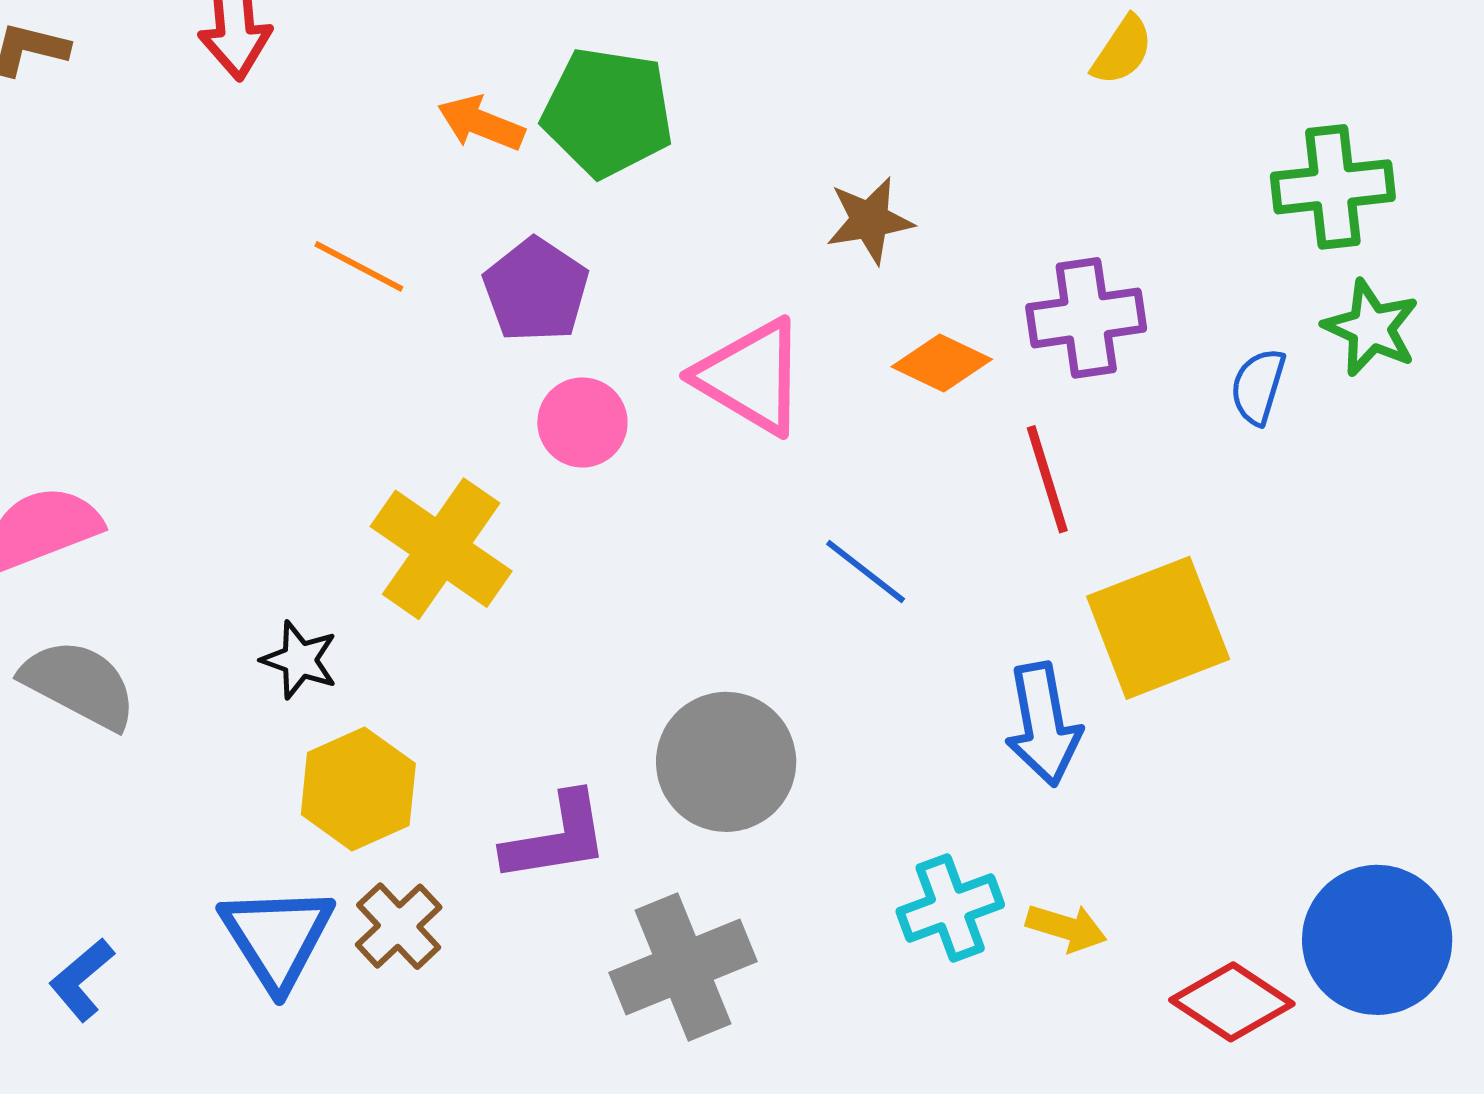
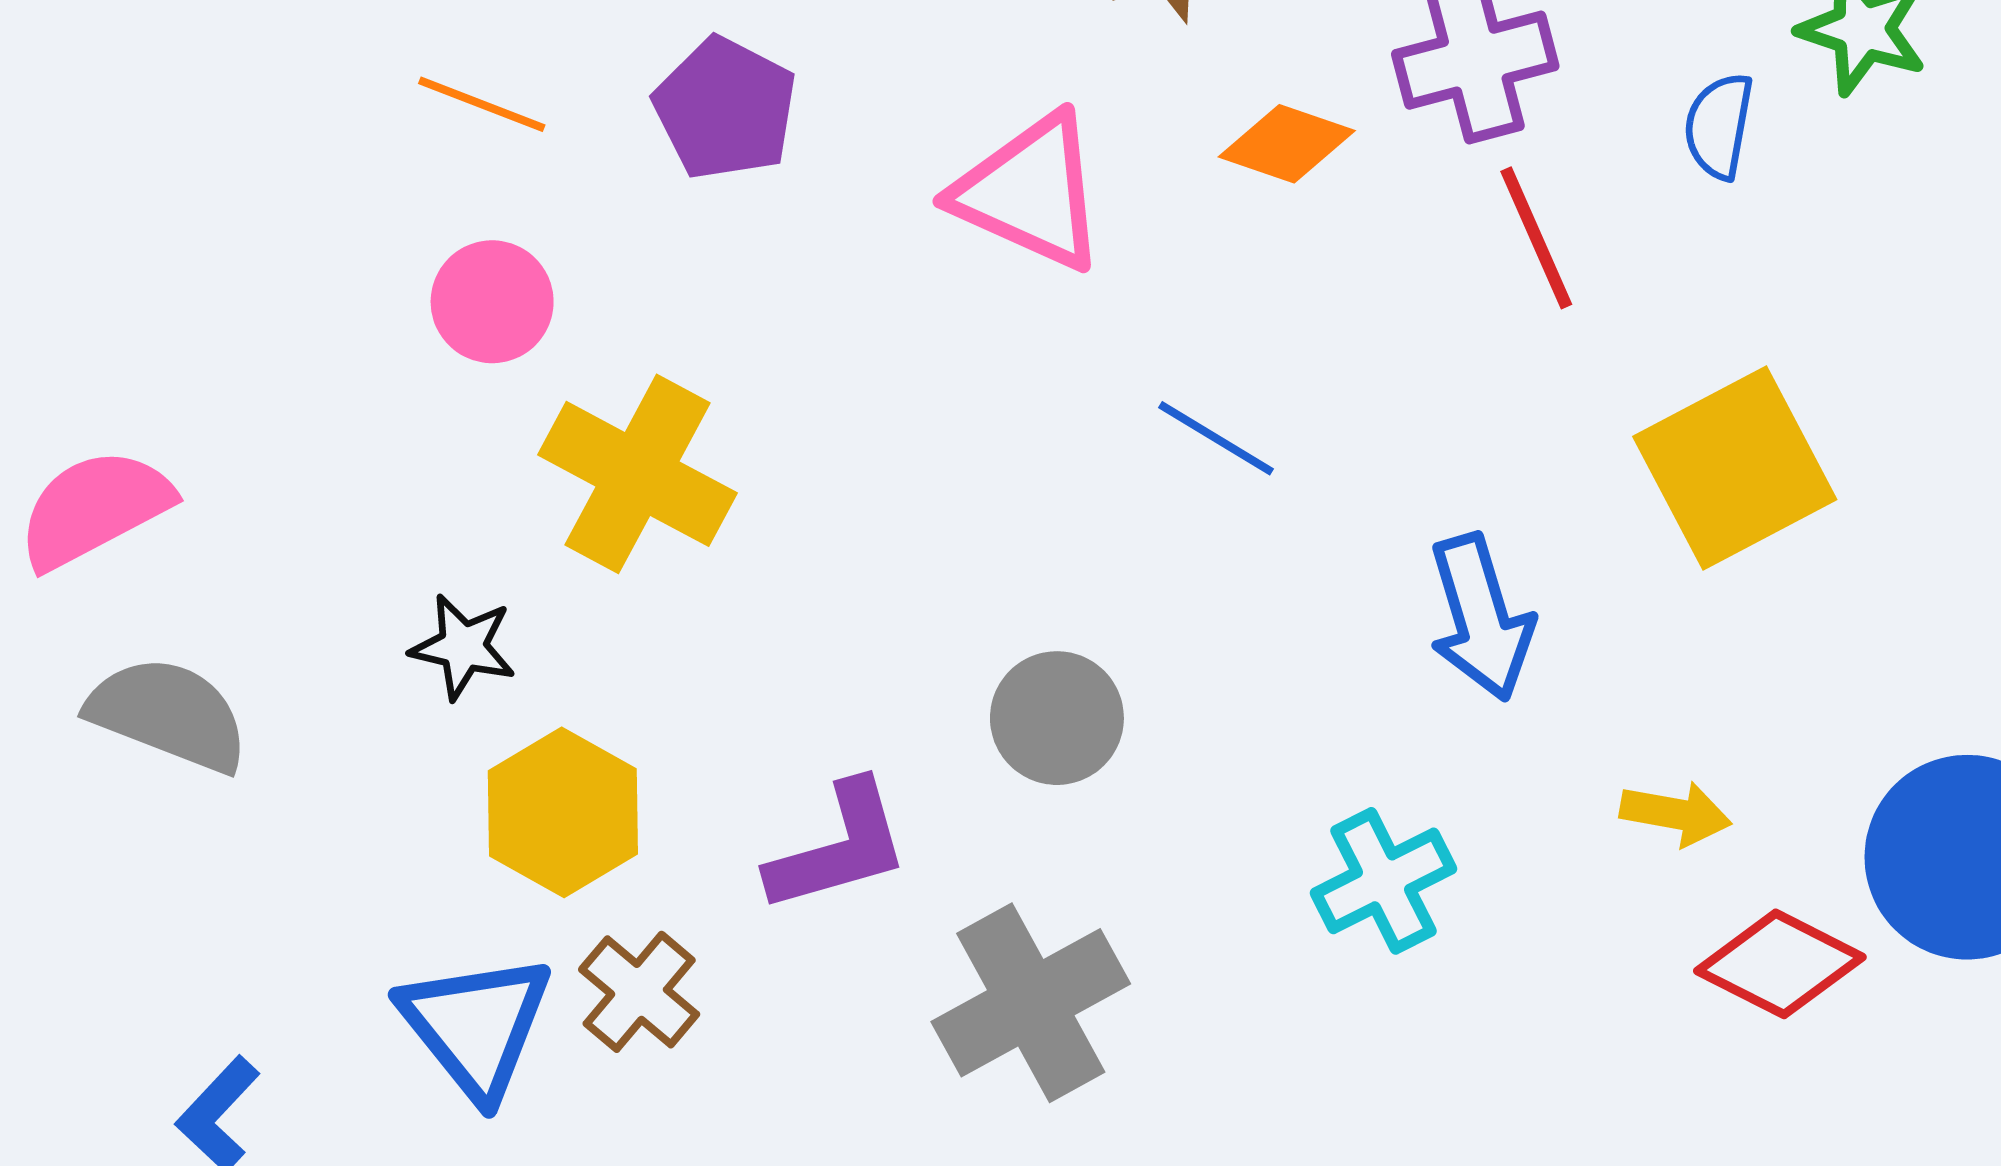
pink circle: (582, 422) -> (492, 302), moved
red line: (1047, 479) -> (1536, 238), moved
yellow square: (1158, 628) -> (1735, 468), moved
gray circle: (726, 762) -> (1057, 718), size x0.7
yellow arrow: (1066, 928) -> (1676, 814), moved

